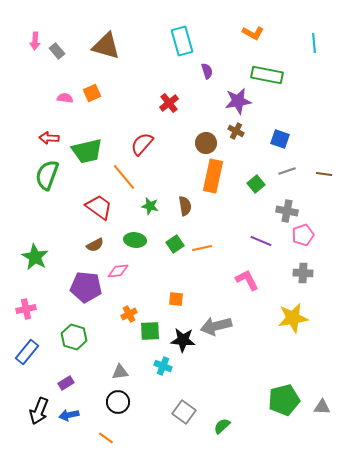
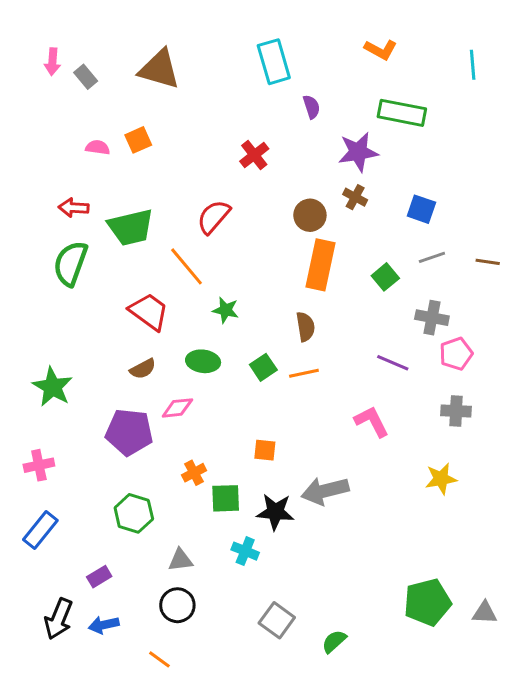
brown semicircle: (185, 206) -> (305, 327), moved
yellow star: (293, 318) -> (441, 479), size x0.7
green hexagon: (74, 337) -> (134, 513), moved

